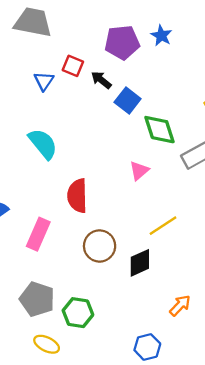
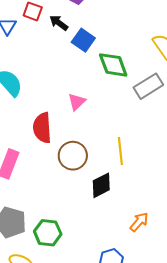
pink triangle: (139, 171) -> (77, 102), moved
yellow line: (163, 226) -> (120, 151), turned -60
brown circle: (100, 246) -> (73, 156), moved

